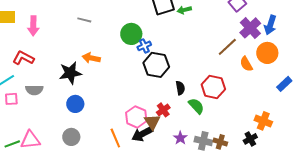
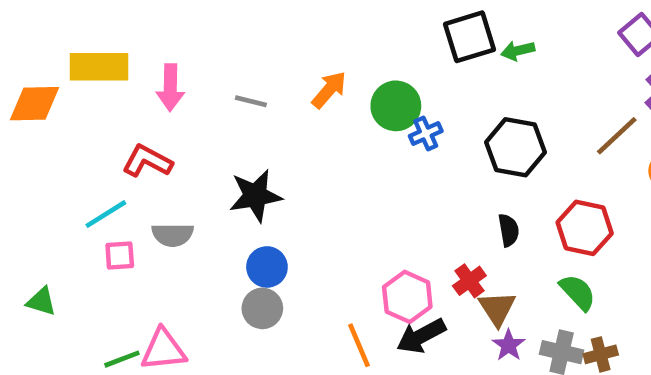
gray line: (84, 20) -> (251, 101), moved
orange arrow: (91, 58) -> (329, 90), moved, turned 120
black hexagon: (156, 65) -> (516, 147), moved
green semicircle: (196, 106) -> (578, 292), moved
brown triangle: (152, 122) -> (497, 308), moved
gray circle: (71, 137) -> (262, 308), moved
brown cross: (220, 142) -> (601, 354), turned -32

